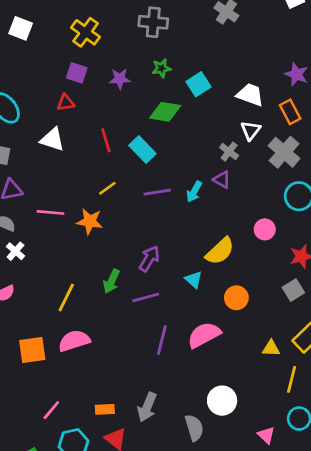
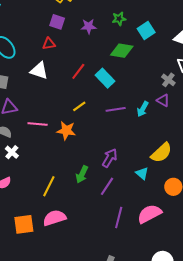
red line: (106, 140) -> (78, 71), turned 54
purple line: (146, 297) -> (107, 186), turned -42

